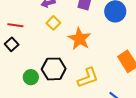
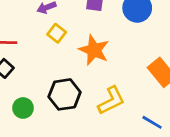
green circle: (31, 77) -> (23, 108), moved

